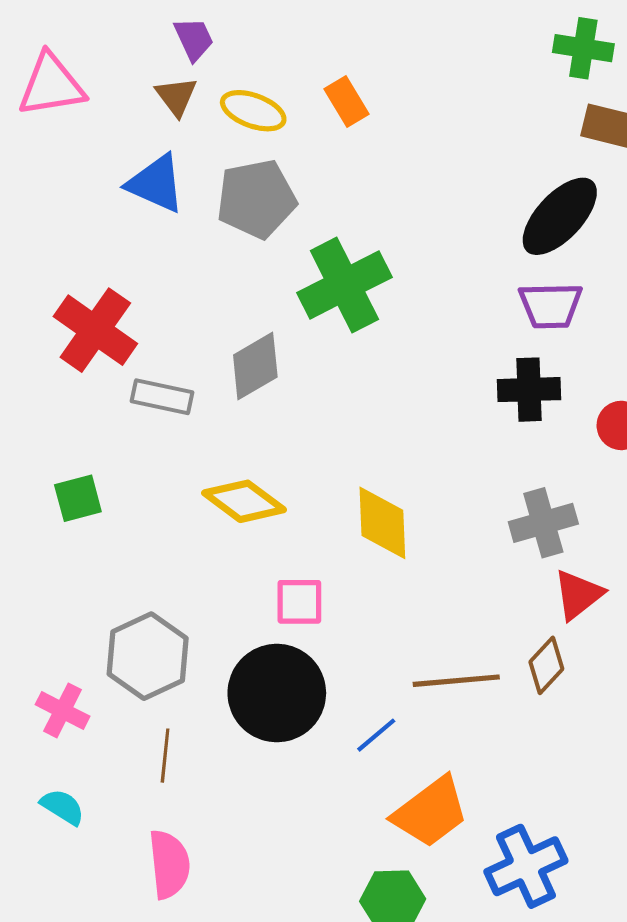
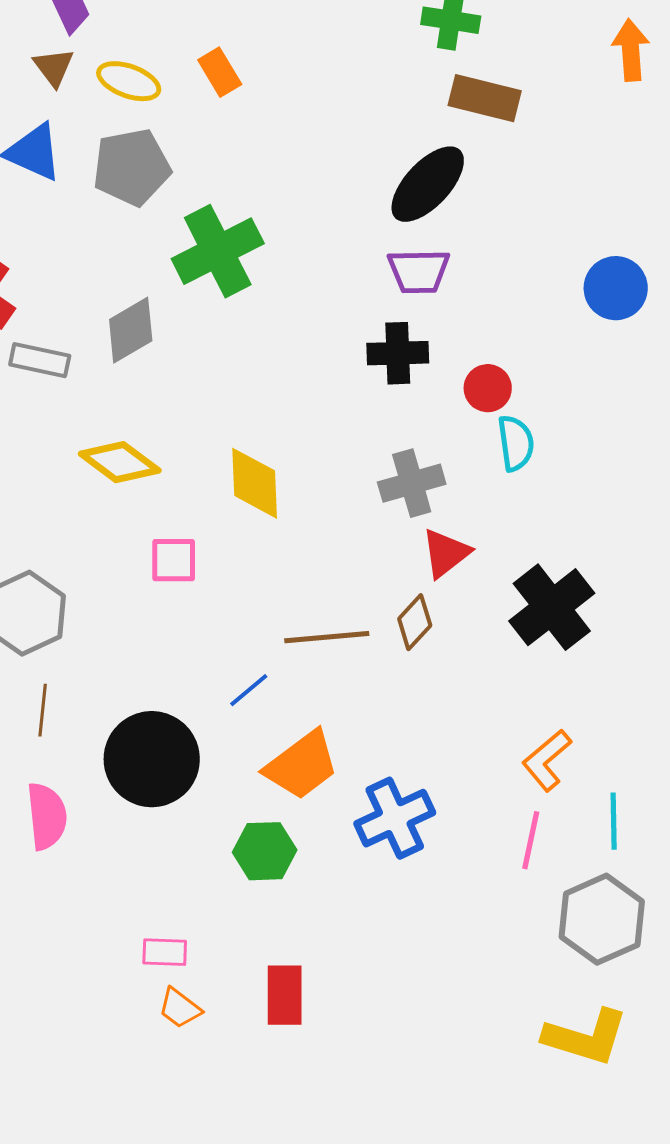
black circle: (277, 693) -> (152, 759), moved

